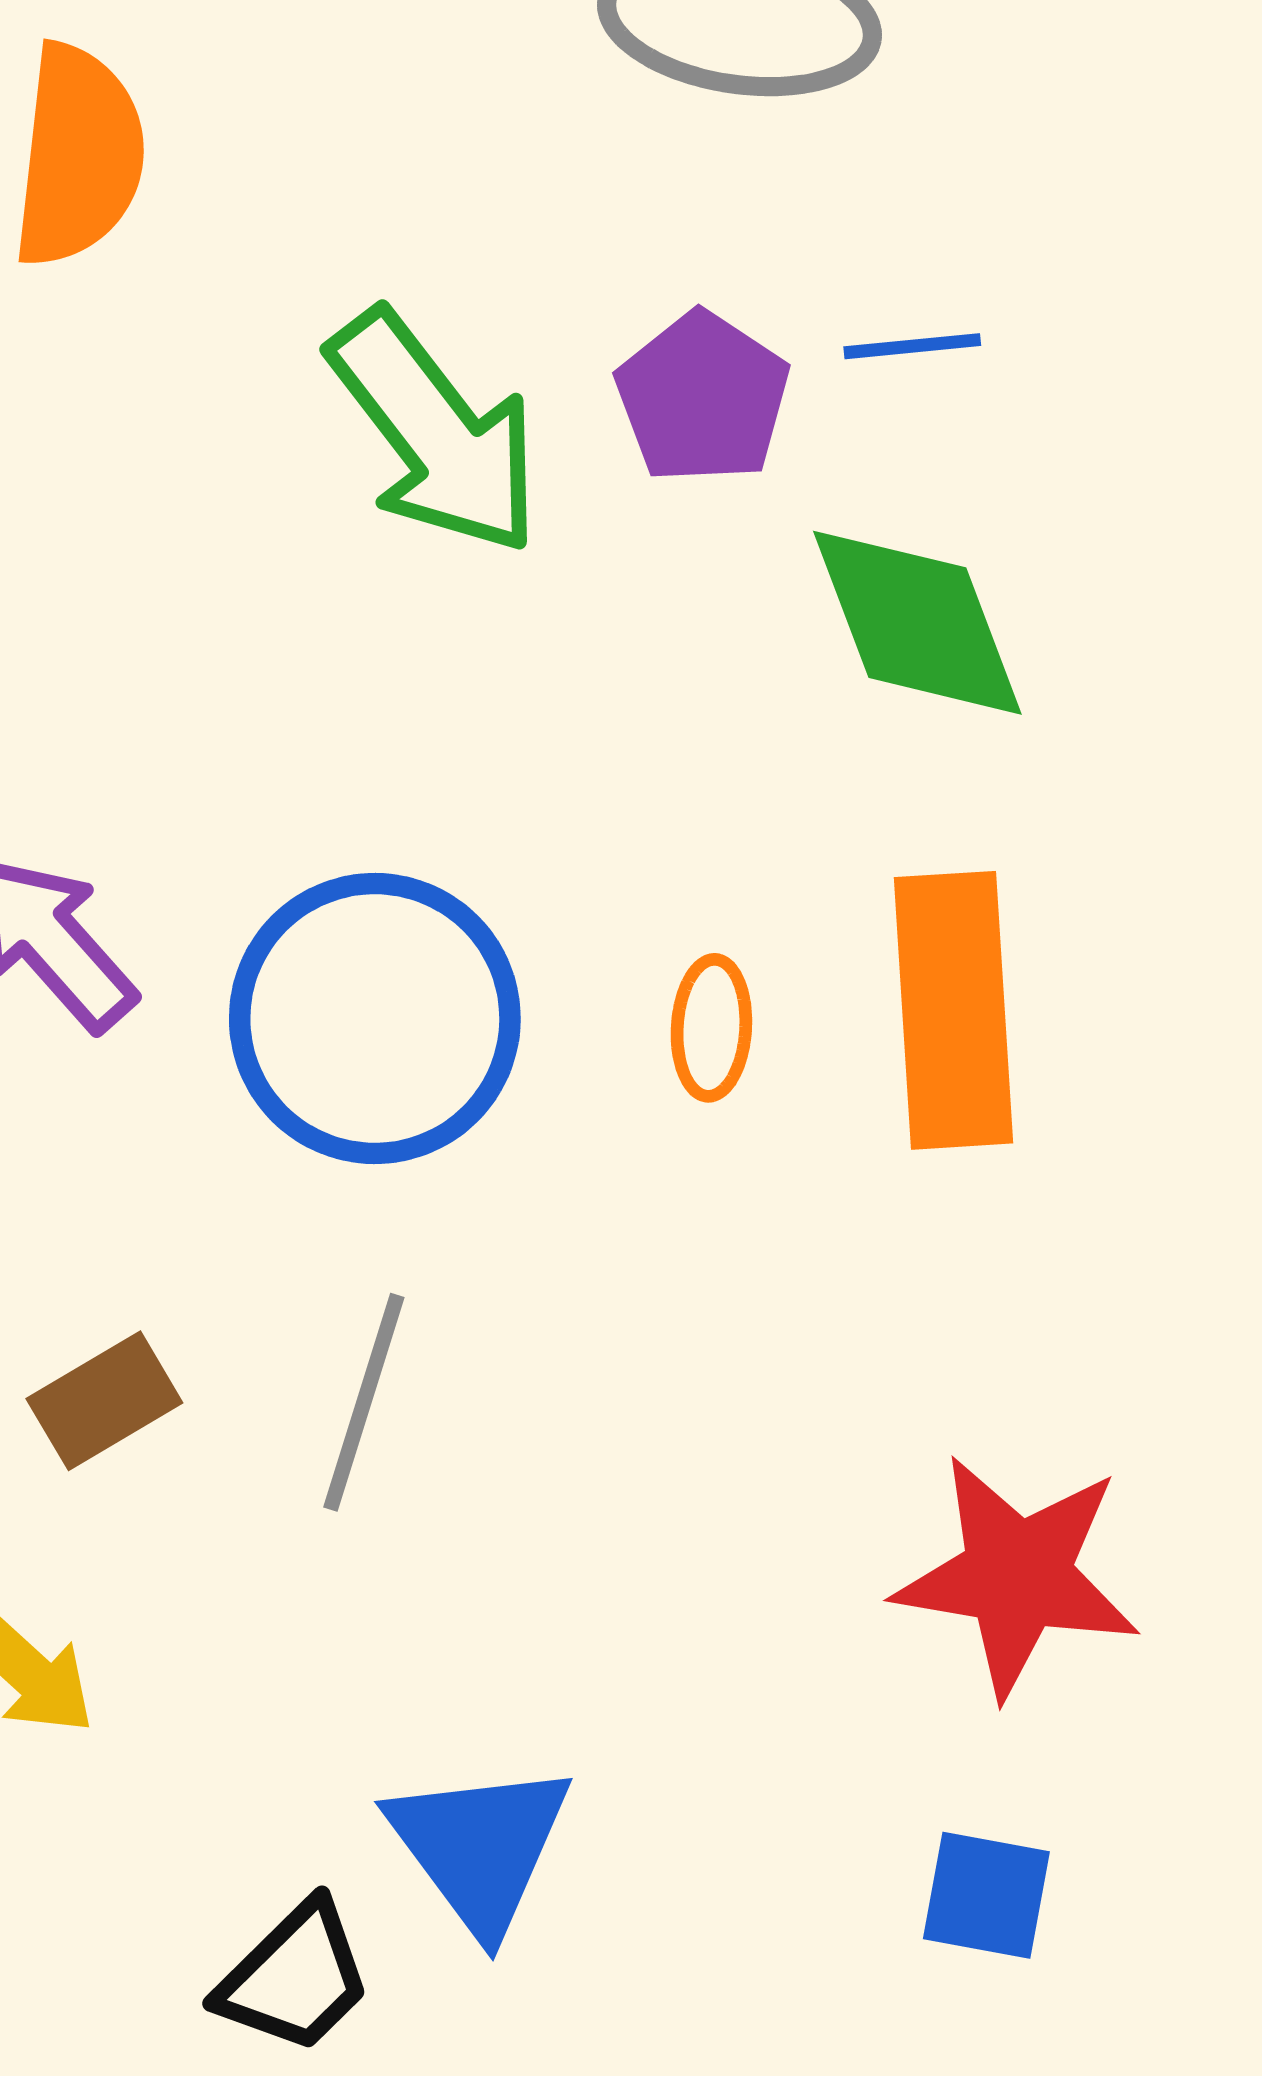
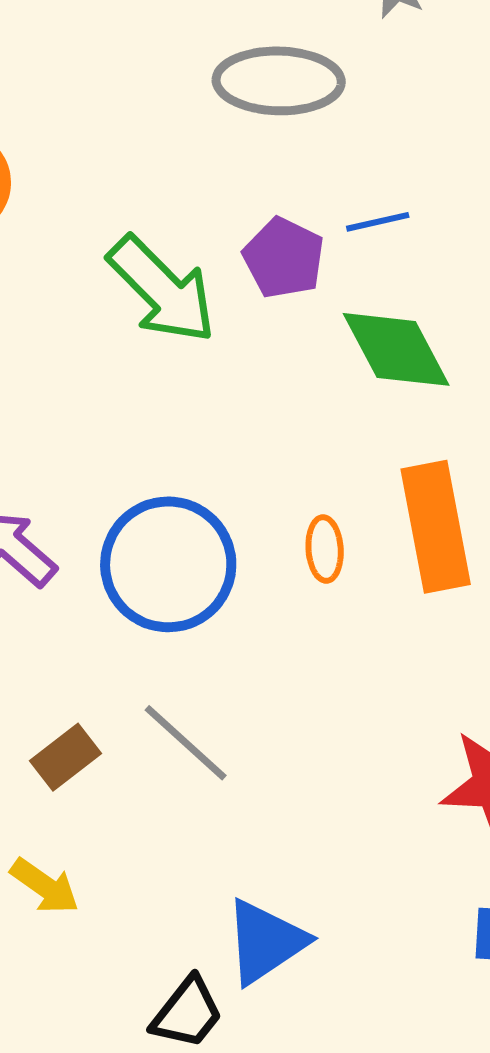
gray line: (364, 1402) -> (186, 743), turned -58
blue triangle: (480, 1847) -> (265, 942), turned 40

